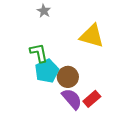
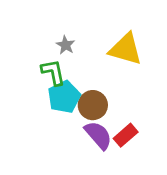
gray star: (44, 11) -> (66, 45), moved

